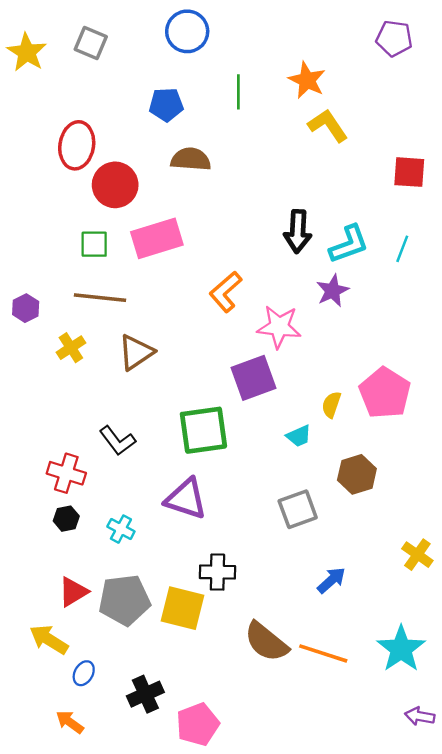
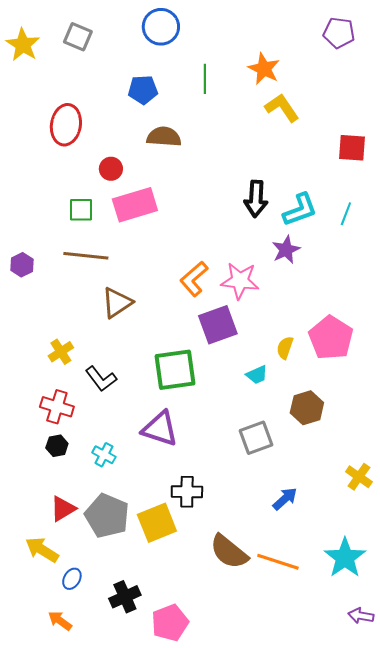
red circle: (115, 185) -> (111, 169), moved, size x0.6
orange L-shape: (226, 292) -> (194, 279), moved
yellow cross: (71, 348) -> (61, 352), moved
gray pentagon: (124, 600) -> (107, 516), turned 30
yellow square: (183, 608) -> (157, 523), turned -36

